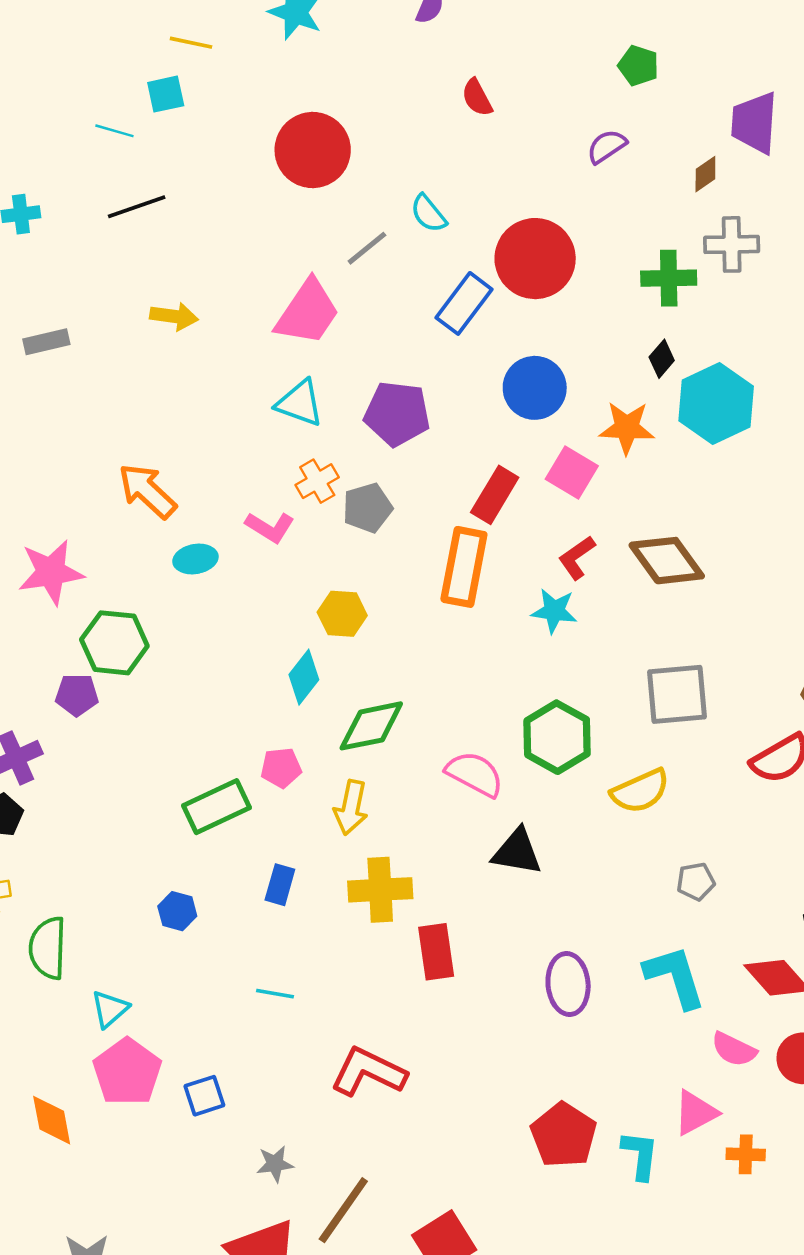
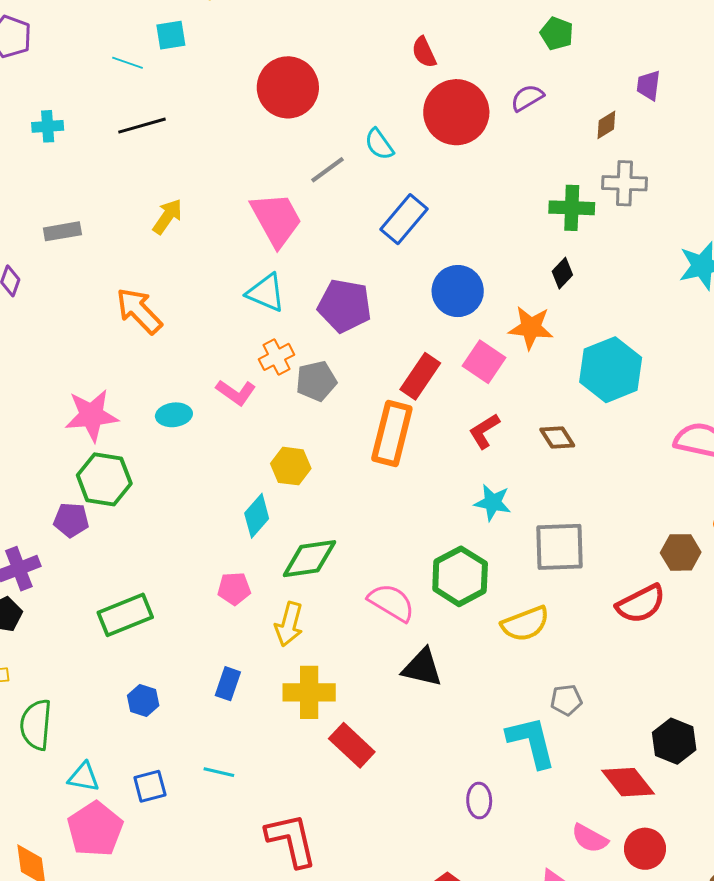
purple trapezoid: (754, 123) -> (649, 85), size x0.6
red circle: (535, 259) -> (456, 112), moved
pink trapezoid: (308, 312) -> (276, 219), turned -66
yellow arrow: (174, 316) -> (167, 216), turned -66
cyan hexagon: (716, 404) -> (611, 370), moved
orange arrow: (147, 491) -> (139, 311), moved
brown diamond: (667, 561) -> (557, 438), size x0.6
pink star: (51, 572) -> (92, 415), moved
cyan star: (554, 611) -> (493, 503), moved
green rectangle: (216, 807) -> (125, 615), moved
red rectangle: (436, 952) -> (352, 745), turned -42
cyan L-shape: (675, 977) -> (531, 742), moved
purple ellipse: (568, 984) -> (479, 800), moved, size x0.7
cyan triangle: (110, 1009) -> (84, 777), turned 48
red L-shape: (368, 1072) -> (291, 840), turned 48
blue square: (204, 1096) -> (150, 786), moved

